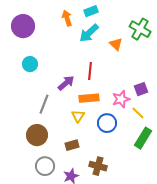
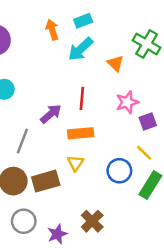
pink star: (121, 99) -> (127, 102), moved
yellow triangle: (78, 116) -> (75, 163), moved
blue circle: (107, 123) -> (119, 171), moved
brown rectangle: (72, 145) -> (46, 181), moved, size x1.5
brown cross: (98, 166) -> (92, 221), turned 30

